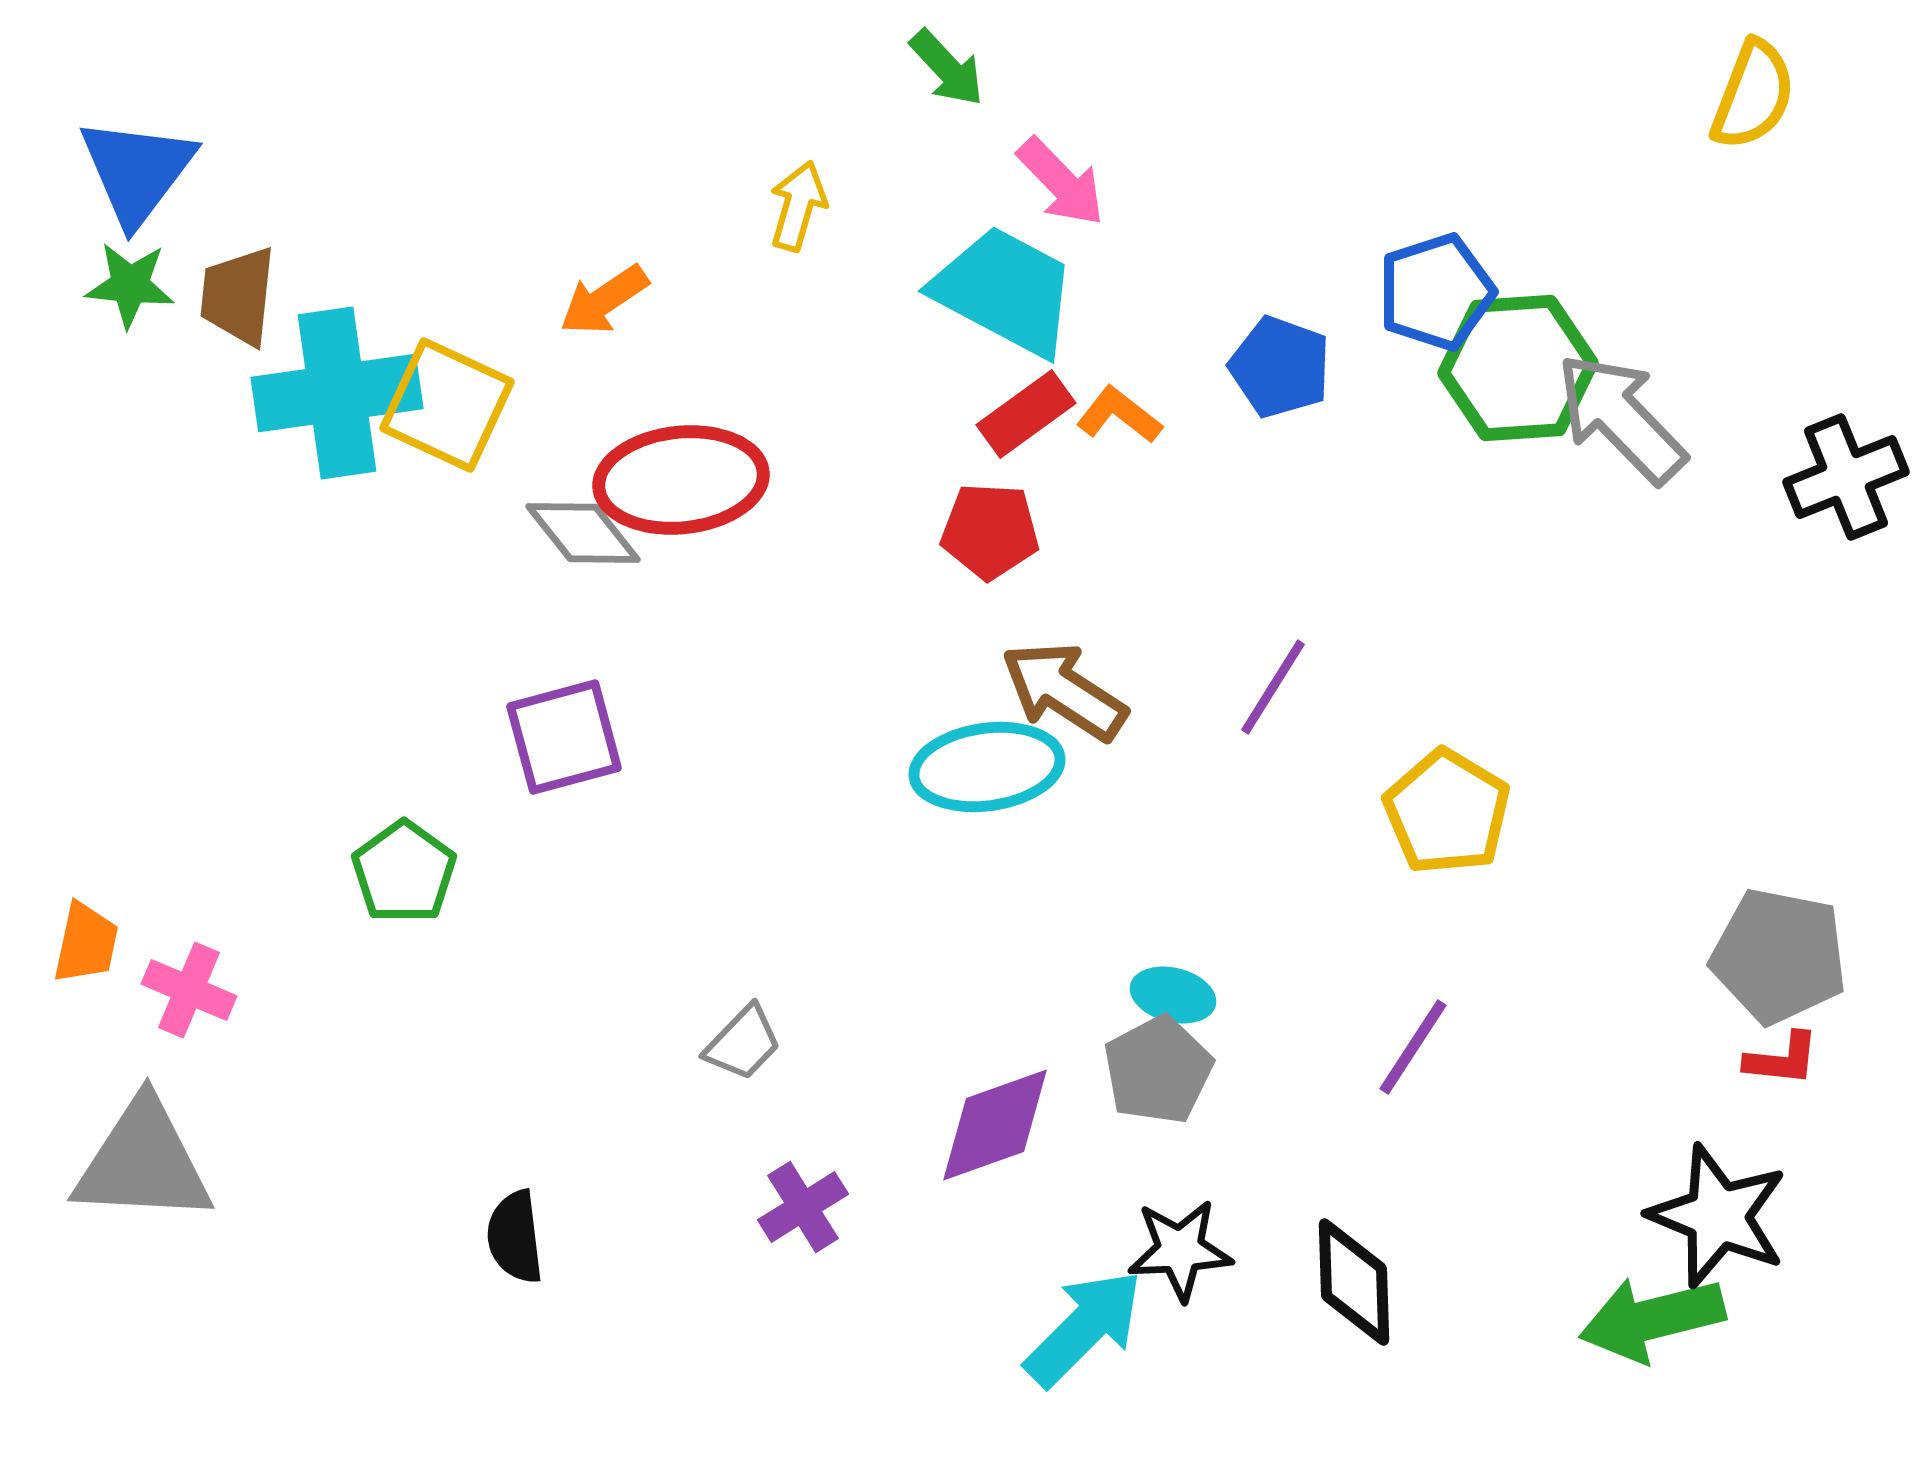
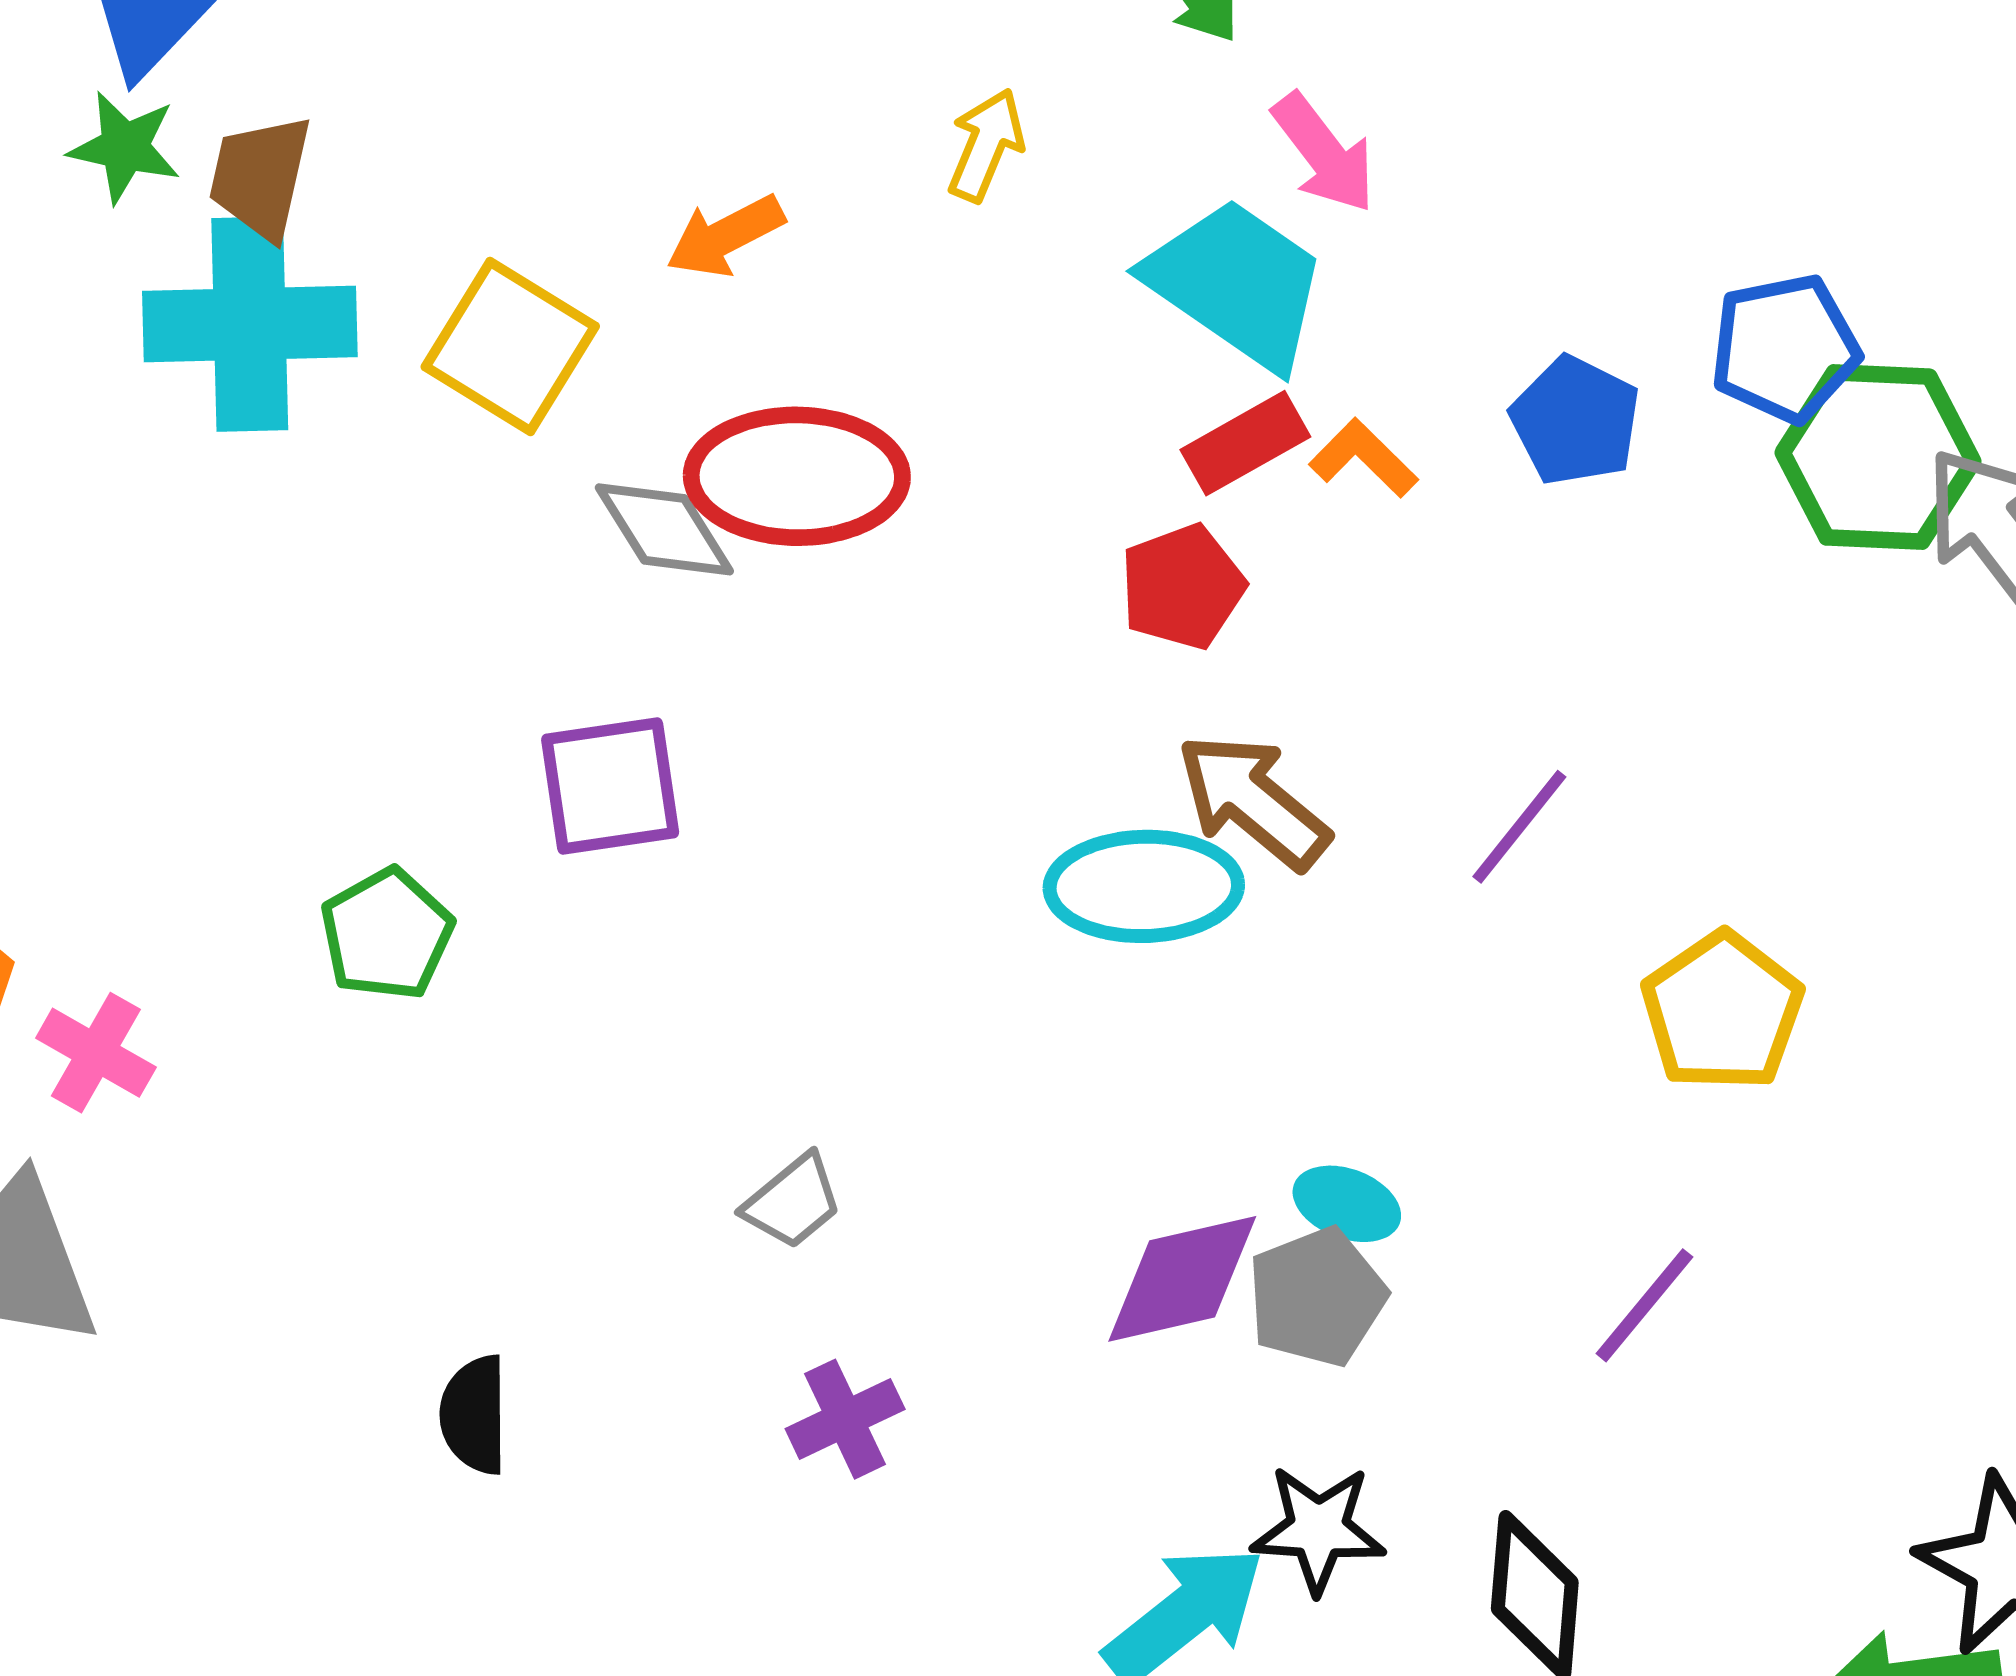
cyan cross: (337, 393) -> (250, 324), moved
red pentagon: (990, 531) -> (1182, 587), turned -30
purple diamond: (995, 1125) -> (1182, 1279), moved

